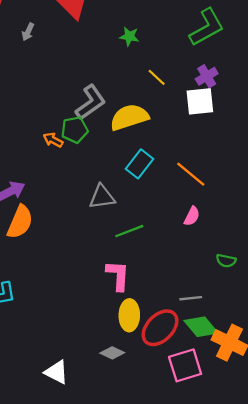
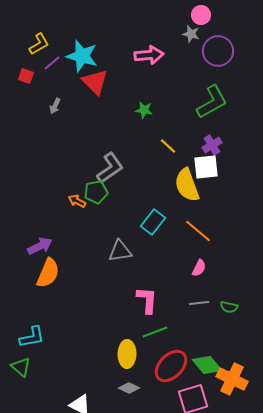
yellow semicircle: (129, 117) -> (187, 185), moved, turned -92
green line: (129, 231) -> (155, 332), moved
pink L-shape: (118, 275) -> (147, 300), moved
gray line: (191, 298) -> (199, 303), moved
yellow ellipse: (129, 315) -> (127, 354), moved

